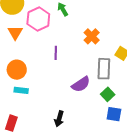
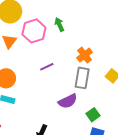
purple line: (56, 53) -> (47, 67), turned 56
gray rectangle: (104, 69) -> (82, 78), moved

